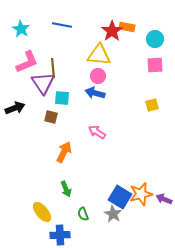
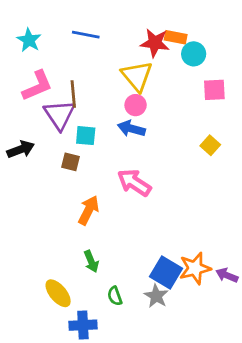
red star: (112, 31) -> (155, 43), turned -30
cyan circle: (155, 39) -> (194, 54), moved
yellow triangle: (99, 55) -> (137, 76), turned 45
yellow square: (152, 105) -> (210, 145), turned -32
pink arrow: (97, 132) -> (134, 183), size x1.4

